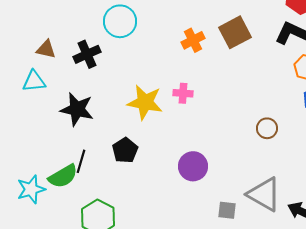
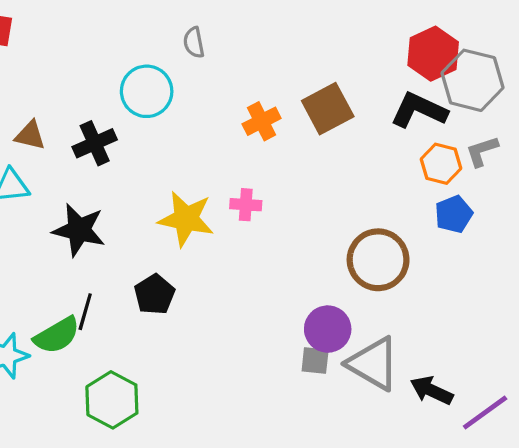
brown circle: (267, 128) -> (378, 260), size x1.8
purple circle: (193, 166) -> (328, 329), moved
gray square: (227, 210) -> (315, 361), moved

